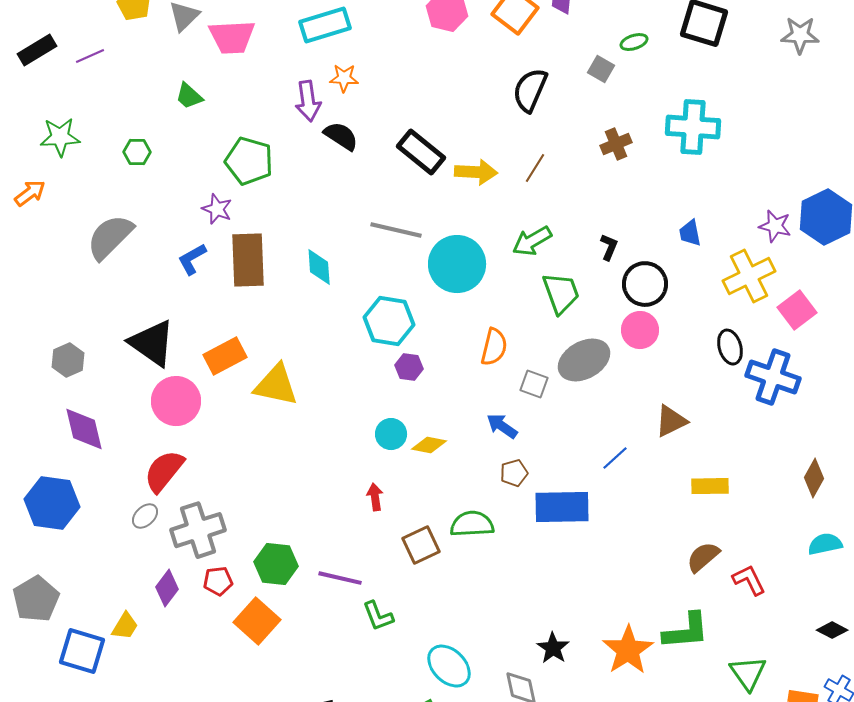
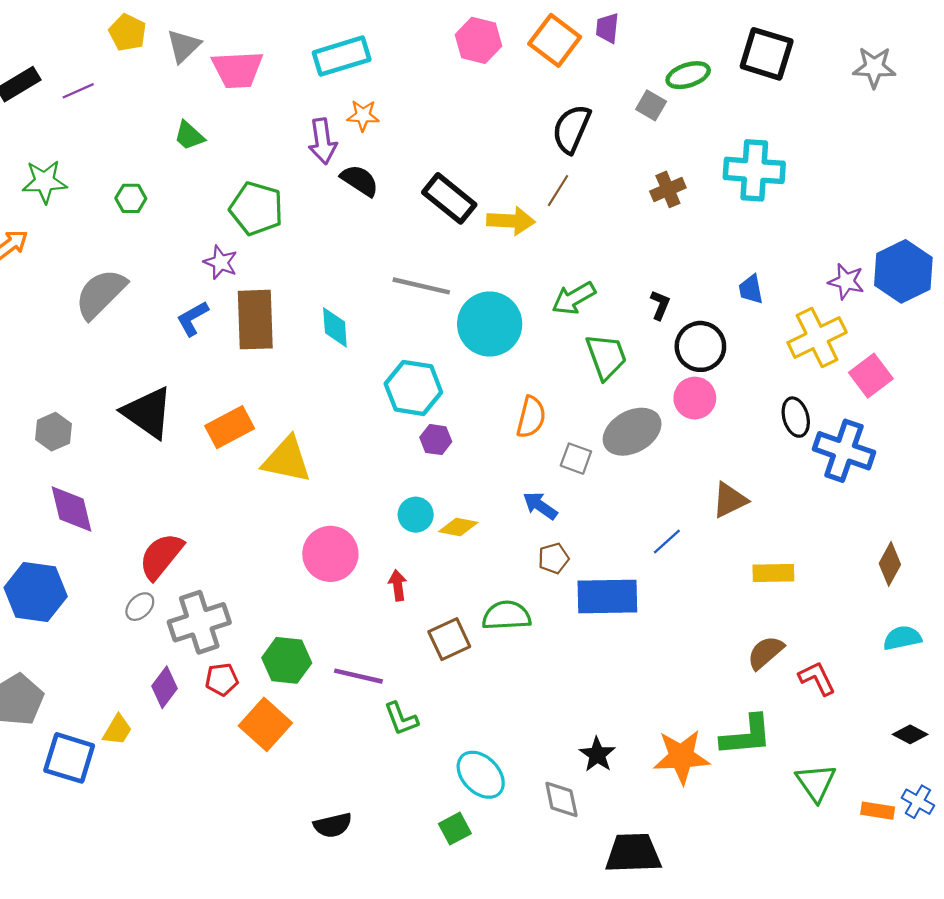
green ellipse: (634, 42) -> (688, 75), size x1.4
brown line: (535, 168) -> (558, 191), moved
pink circle: (176, 401) -> (330, 554), moved
orange star: (628, 650) -> (681, 757), turned 30

